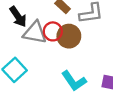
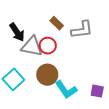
brown circle: (69, 36) -> (47, 75), moved

